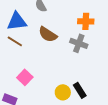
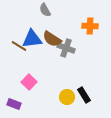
blue triangle: (17, 21) -> (32, 39), moved
gray cross: (79, 43) -> (66, 48), moved

